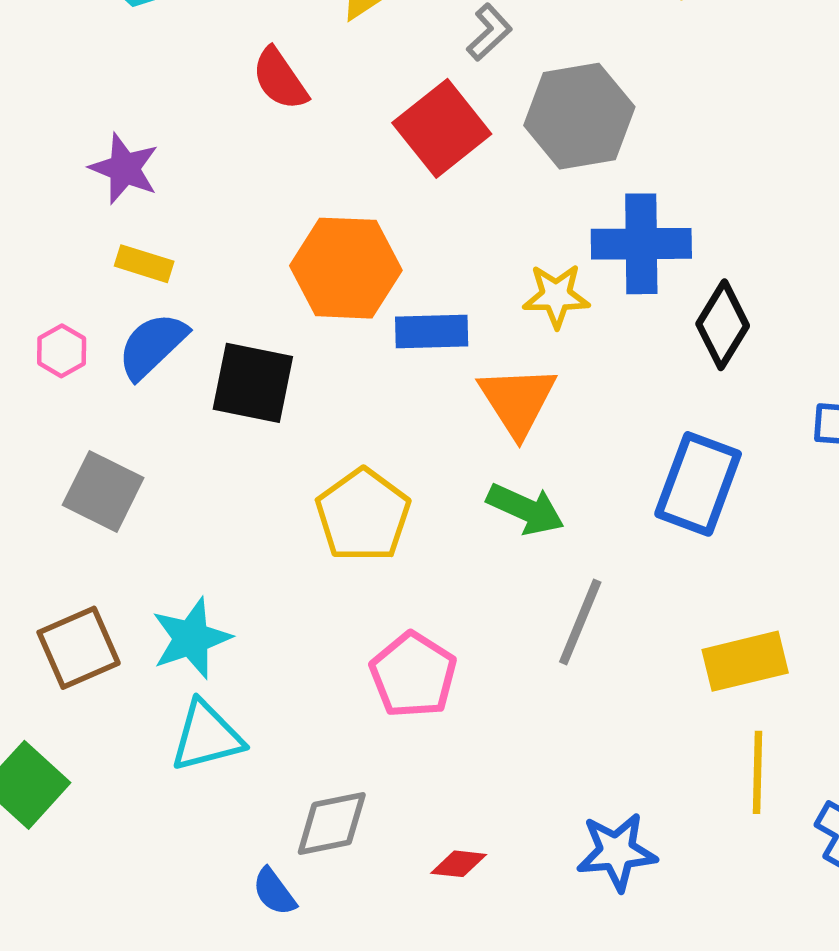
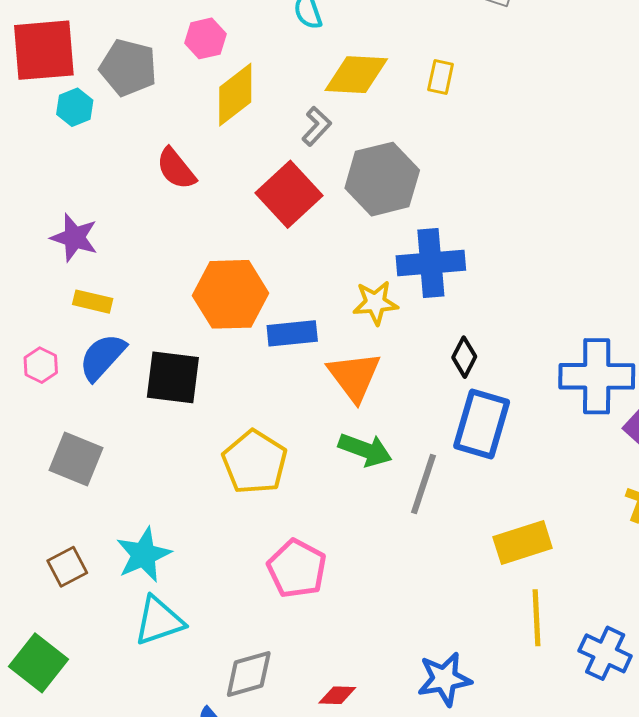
black diamond: (723, 325) -> (464, 357), moved, size x0.7
gray line: (580, 622) -> (423, 484), moved
brown square: (79, 648) -> (67, 567), size x0.7

